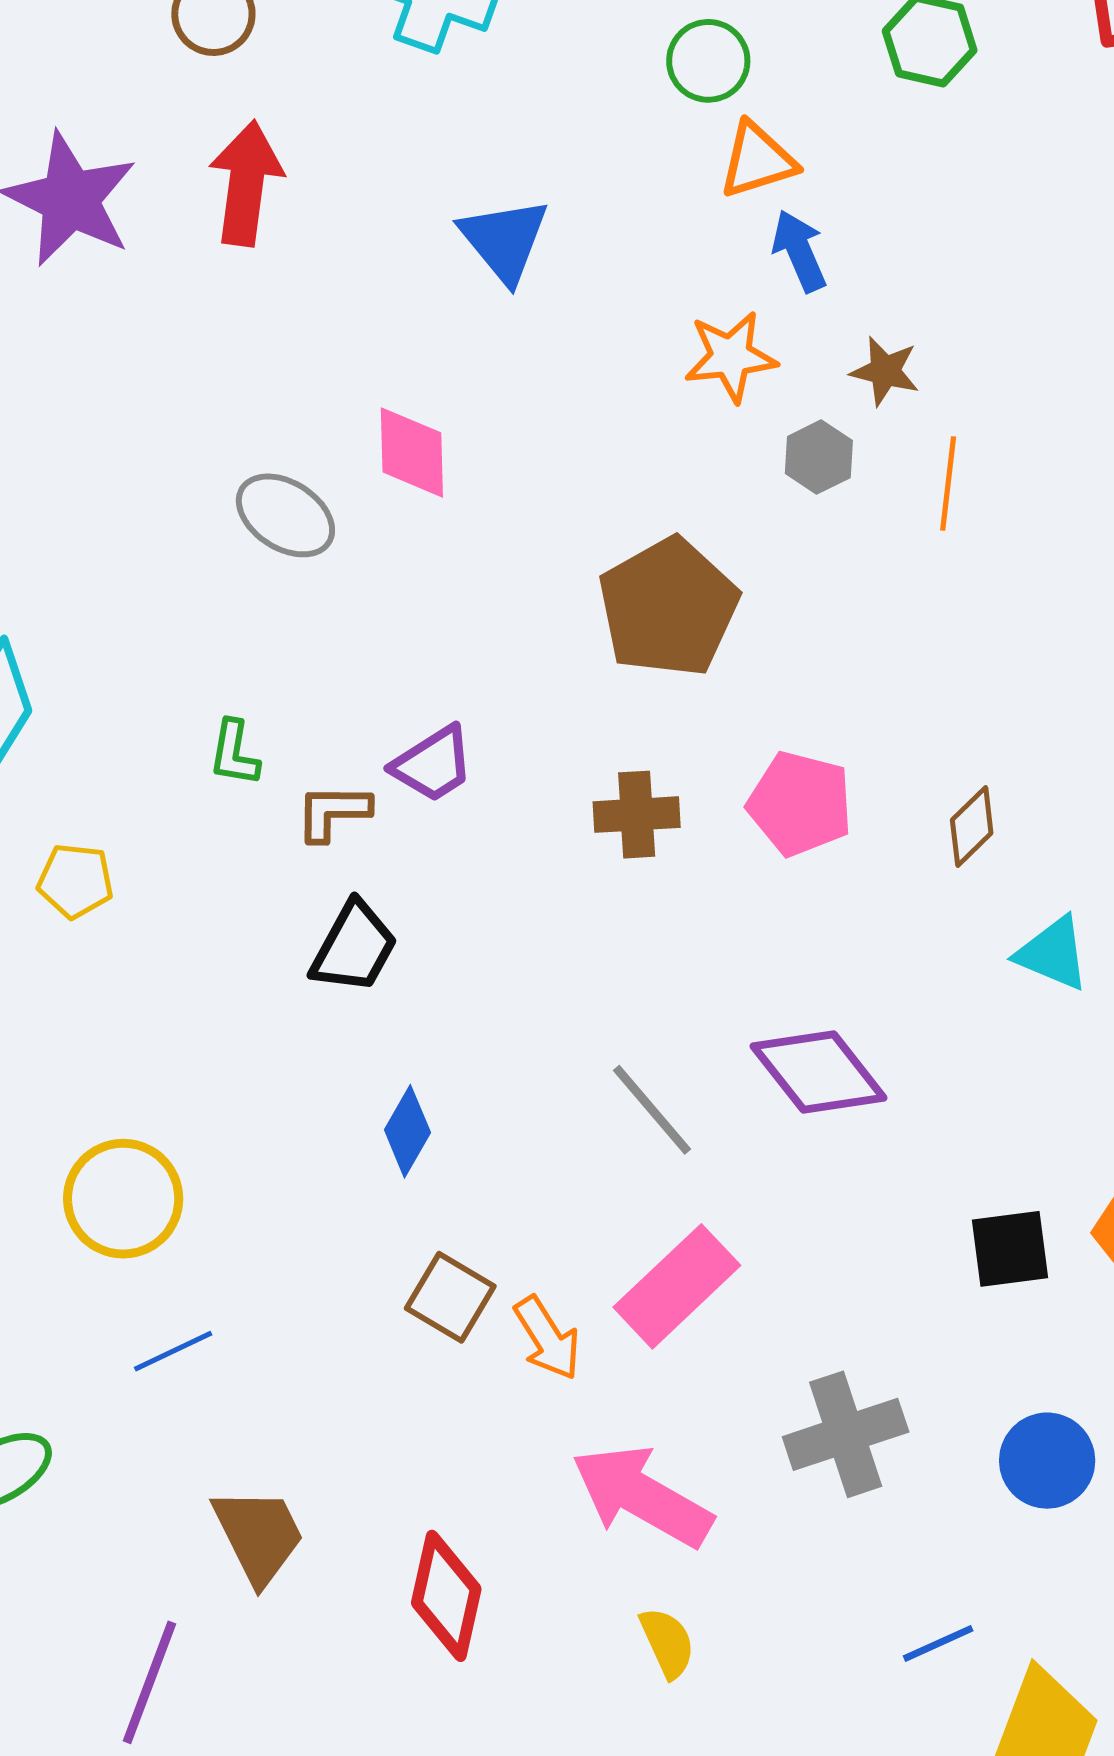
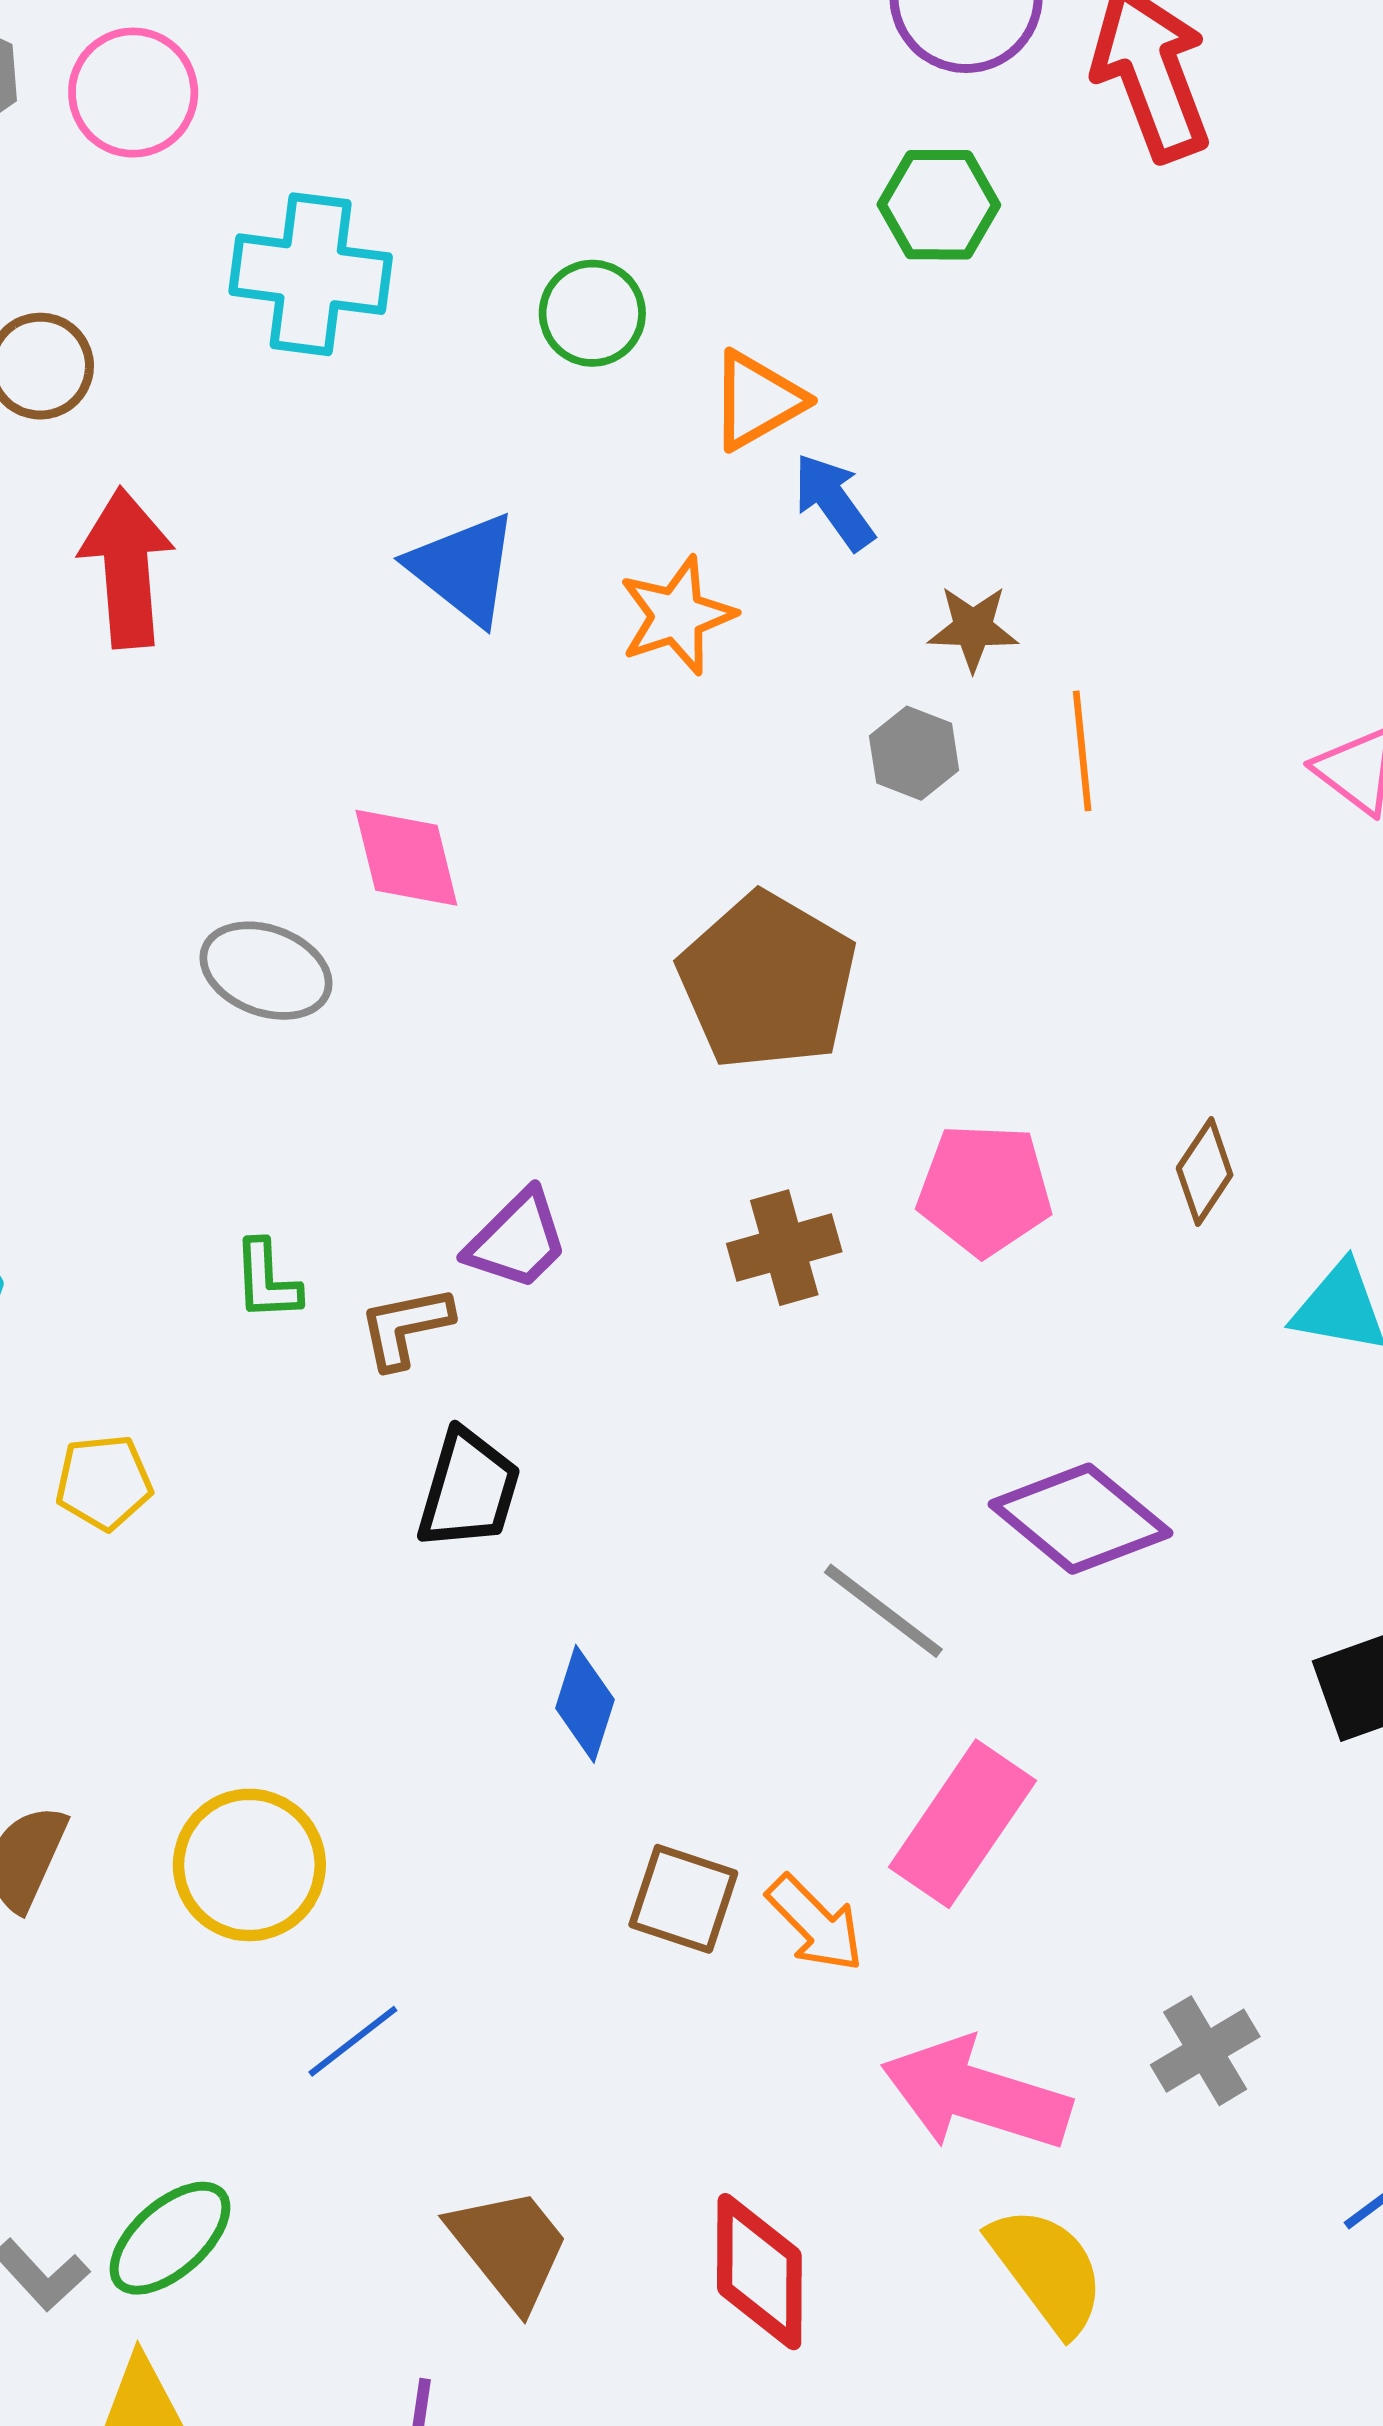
green circle: (708, 61) -> (592, 313), moved
orange star: (731, 357) -> (677, 615), moved
gray cross: (846, 1434) -> (1205, 2051), moved, size x0.7
yellow semicircle: (667, 1643) -> (1047, 2270), size x1.5

